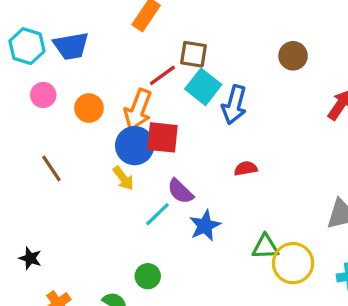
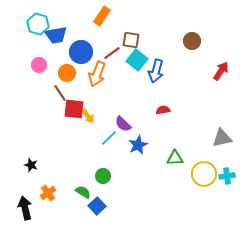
cyan hexagon: (27, 46) -> (38, 24), moved
red square: (162, 137) -> (74, 109), moved
blue circle: (135, 146) -> (81, 52), moved
brown line: (51, 168) -> (60, 93), moved
yellow circle: (293, 263) -> (204, 174), moved

